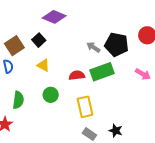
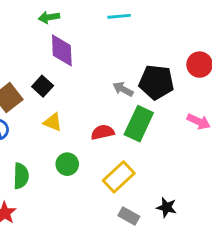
purple diamond: (54, 17) -> (62, 50), turned 70
green rectangle: (102, 72) -> (139, 124), turned -40
yellow rectangle: (85, 107) -> (119, 177), turned 65

